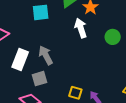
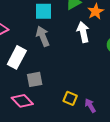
gray arrow: (46, 55) -> (43, 36), moved

